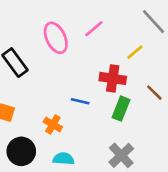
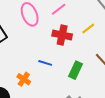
red cross: (113, 78) -> (62, 35), moved

